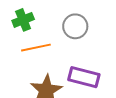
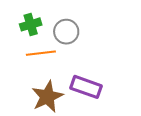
gray circle: (75, 26) -> (66, 32), moved

